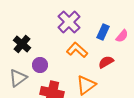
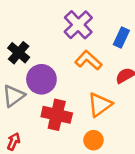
purple circle: (40, 65) -> (41, 79), size x1.5

